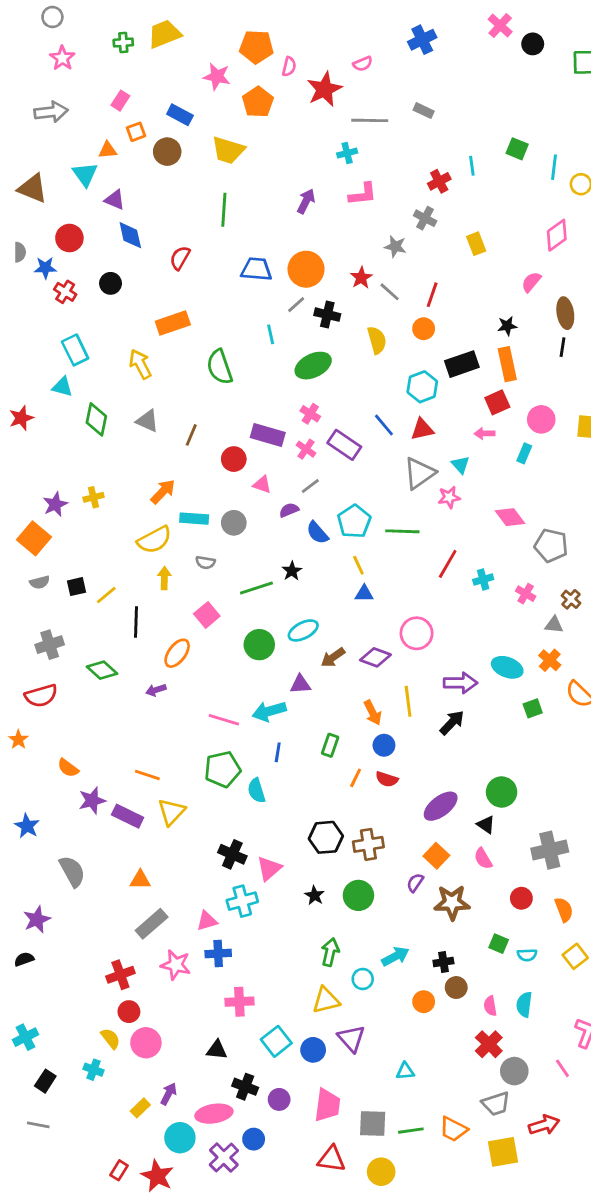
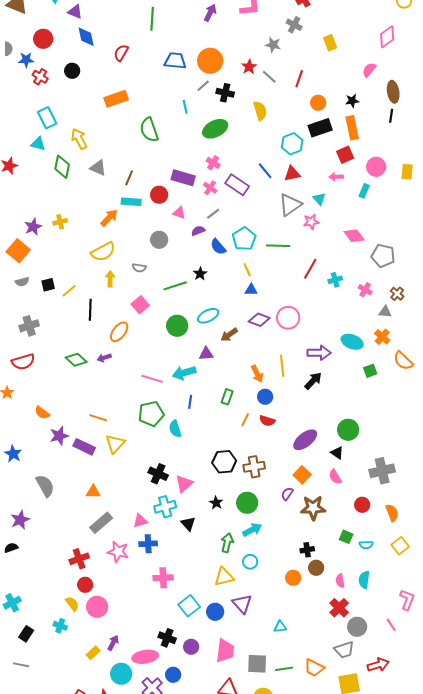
orange circle: (424, 329) -> (318, 103), moved
yellow arrow: (140, 364) -> (79, 139), moved
cyan rectangle: (194, 519) -> (131, 202), moved
purple diamond: (375, 657) -> (259, 320), moved
green diamond: (102, 670) -> (76, 360), moved
cyan arrow: (395, 956) -> (252, 530), moved
black triangle: (217, 1050) -> (188, 524), moved, turned 42

